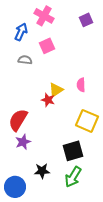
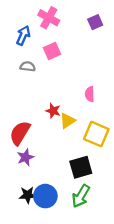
yellow triangle: (56, 90) -> (68, 121), moved
black star: (42, 171) -> (28, 195), moved
blue circle: (15, 187) -> (45, 196), moved

